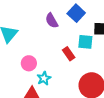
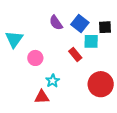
blue square: (76, 13) -> (80, 23), moved
pink circle: (29, 63) -> (35, 58), moved

